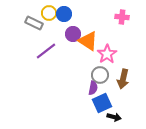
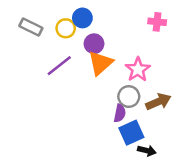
yellow circle: (49, 13) -> (66, 28), moved
gray rectangle: (34, 23) -> (31, 27), moved
orange triangle: (88, 41) -> (100, 63), moved, turned 45
brown arrow: (123, 79) -> (158, 102), turned -126

